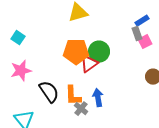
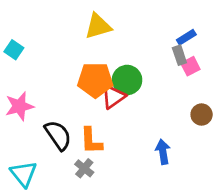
cyan square: (18, 38) -> (14, 50), moved
blue arrow: (98, 98) -> (163, 152), moved
gray cross: (81, 109) -> (84, 168), moved

